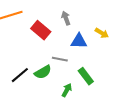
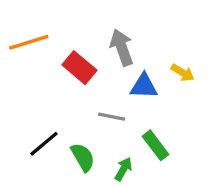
gray arrow: (66, 18) -> (122, 47), size x1.5
green semicircle: (43, 72) -> (83, 157), moved, turned -90

